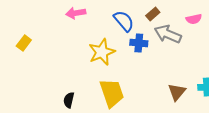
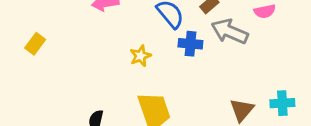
yellow star: (102, 52) -> (140, 56), size x0.6

